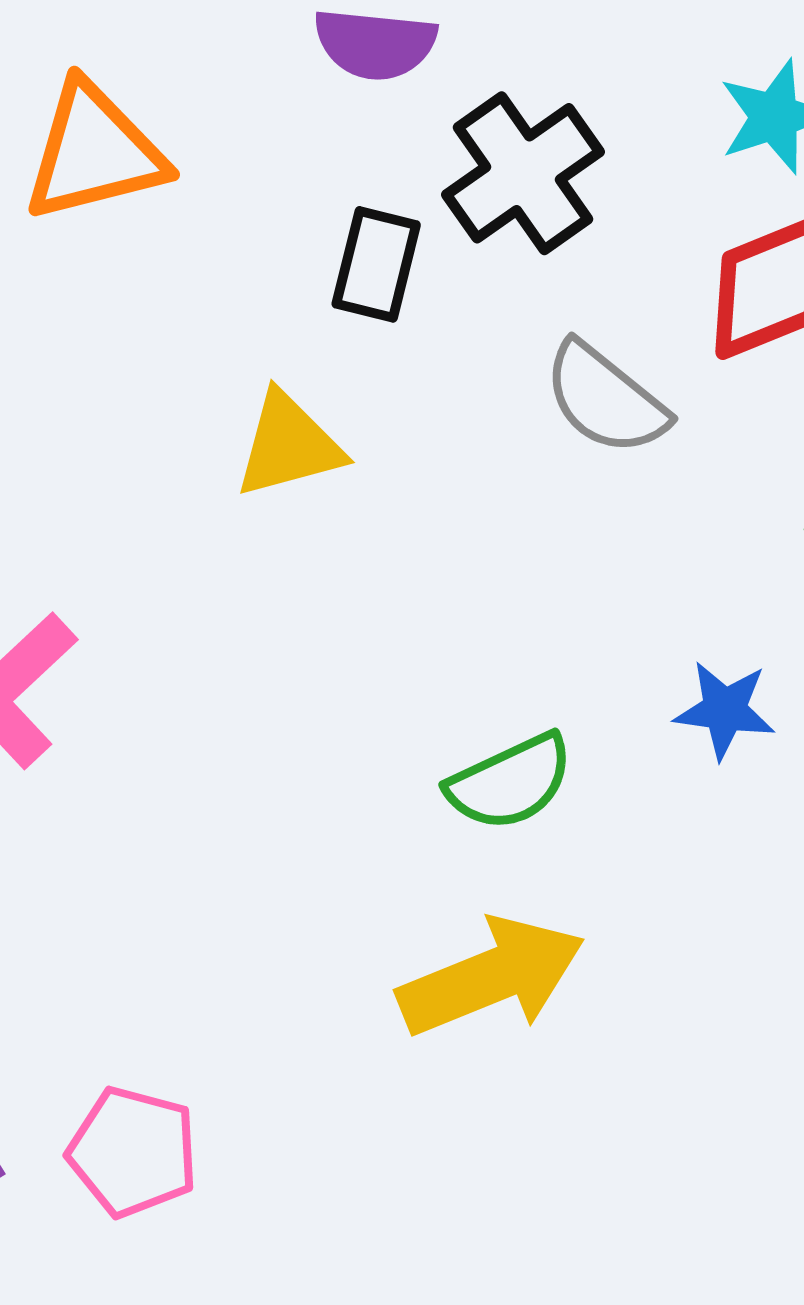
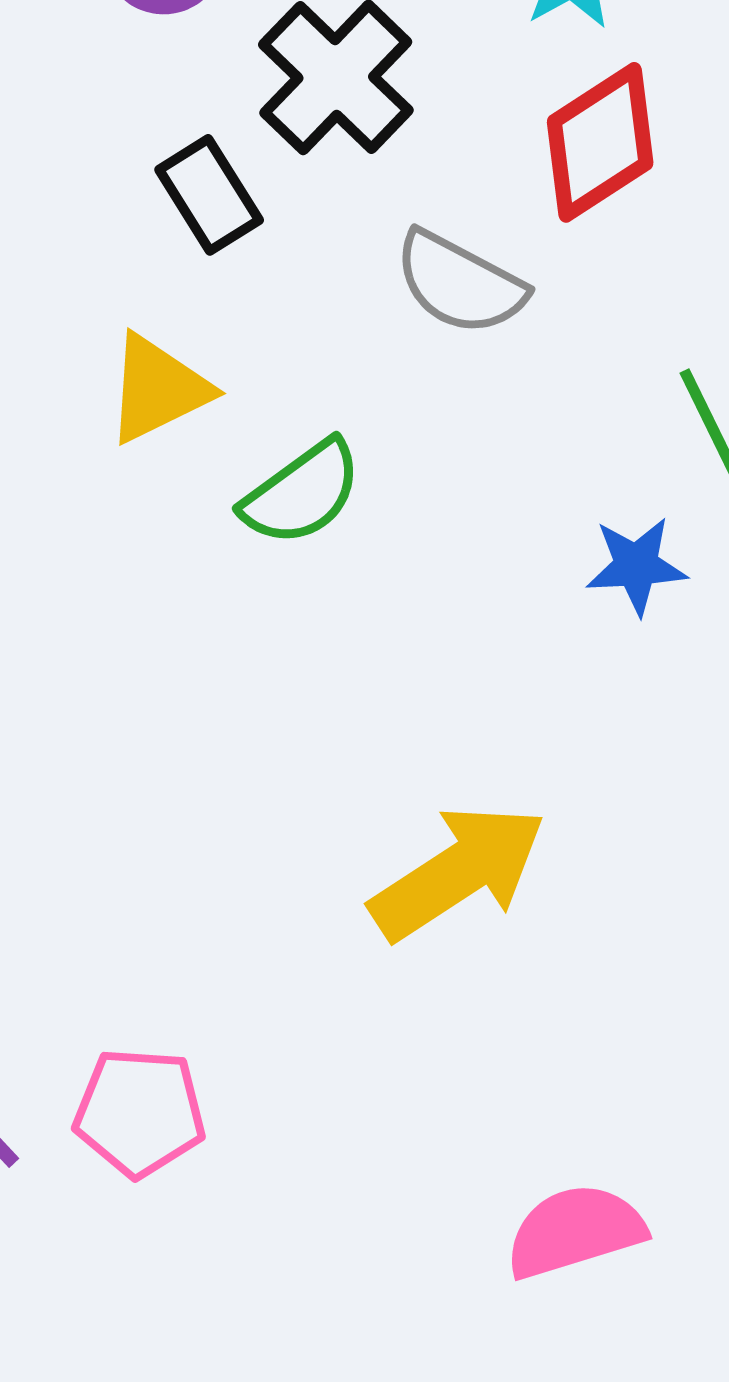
black rectangle: (376, 264) -> (209, 195), turned -35
green semicircle: (510, 782) -> (302, 493), moved

